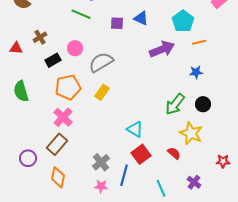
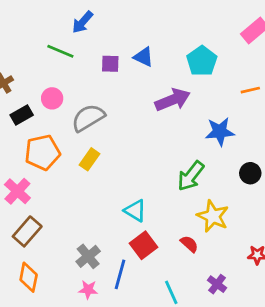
orange line: (199, 42) -> (250, 90), moved
blue star: (196, 72) -> (220, 132), size x1.5
black circle: (203, 104) -> (250, 173), moved
pink cross: (63, 117) -> (17, 191), moved

